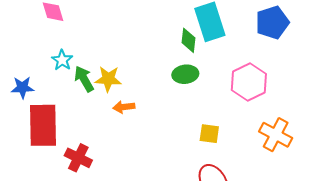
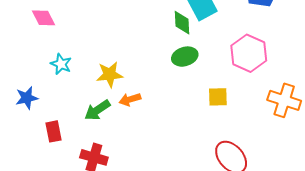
green arrow: (84, 79) -> (97, 110), moved, turned -84
red rectangle: (43, 125) -> (53, 131), size x0.5
yellow square: (209, 134) -> (218, 97), moved

